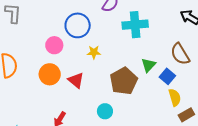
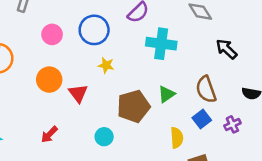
pink circle: (54, 45) -> (52, 34), moved
blue square: (167, 76) -> (202, 119), moved
yellow semicircle: (175, 97) -> (177, 138), moved

